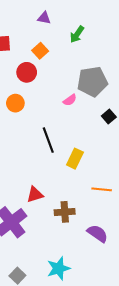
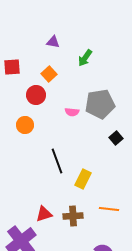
pink semicircle: (70, 100) -> (72, 112), moved, turned 40
brown cross: (65, 212) -> (73, 216), moved

